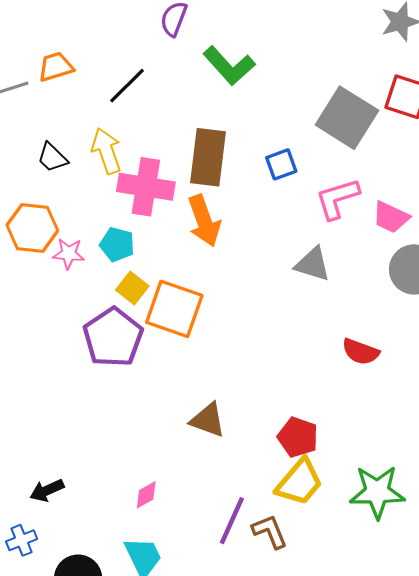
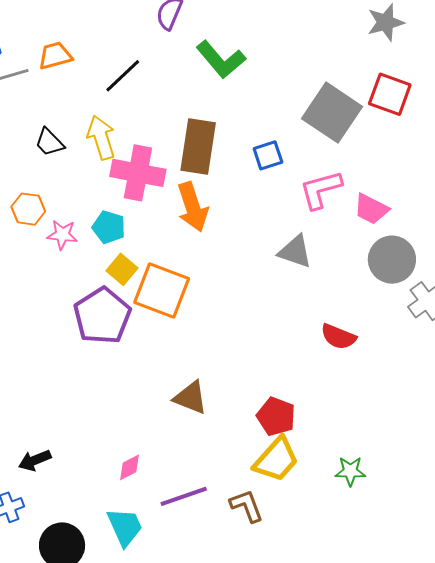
orange hexagon: (32, 228) -> (28, 209), size x0.7
green star: (377, 492) -> (350, 471), size x0.6
purple line: (232, 521) -> (184, 496), moved, turned 45

